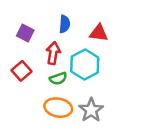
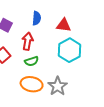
cyan hexagon: (85, 65) -> (70, 50), moved

